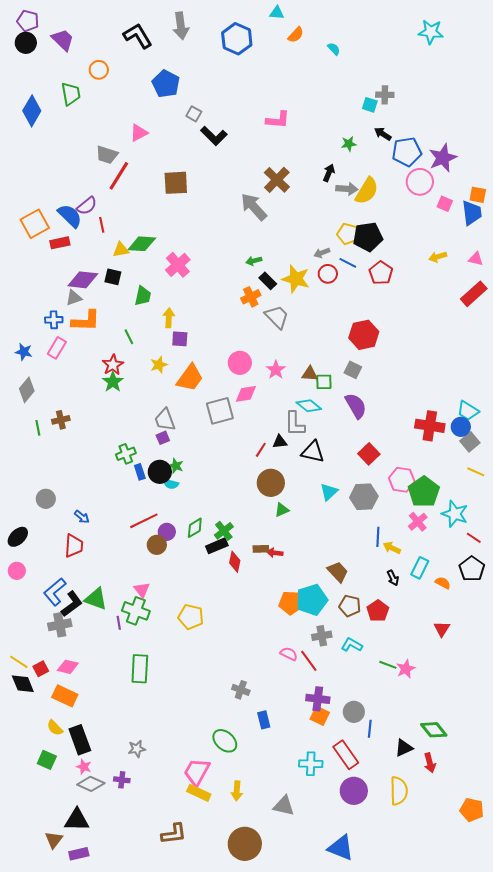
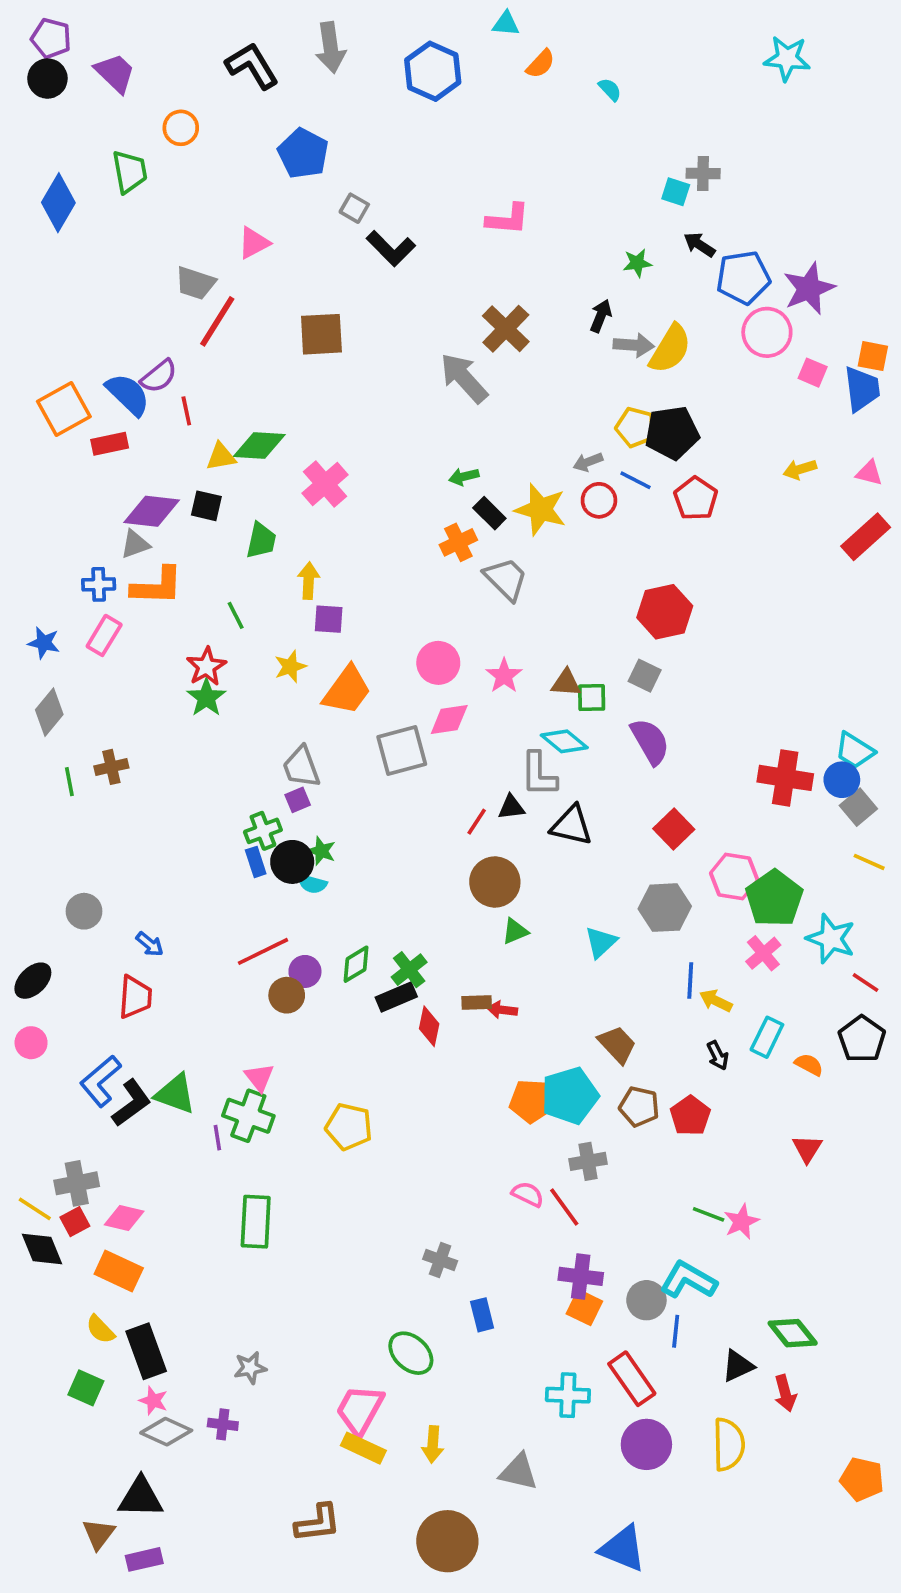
green cross: (126, 454) -> (263, 831), moved
cyan triangle: (329, 492) -> (601, 942), moved
gray cross: (60, 625) -> (77, 1183), moved
cyan L-shape: (352, 645) -> (688, 1280), moved, size x1.4

